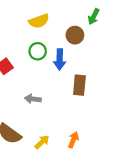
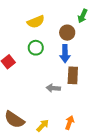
blue arrow: (60, 60) -> (65, 54), moved
gray arrow: (33, 99) -> (53, 88), moved

